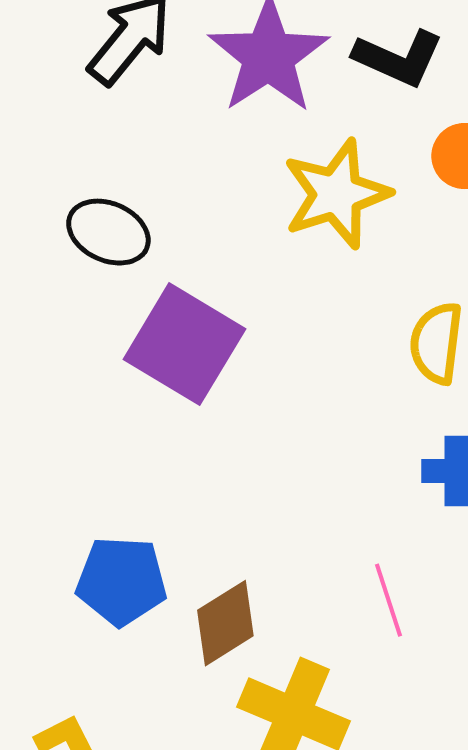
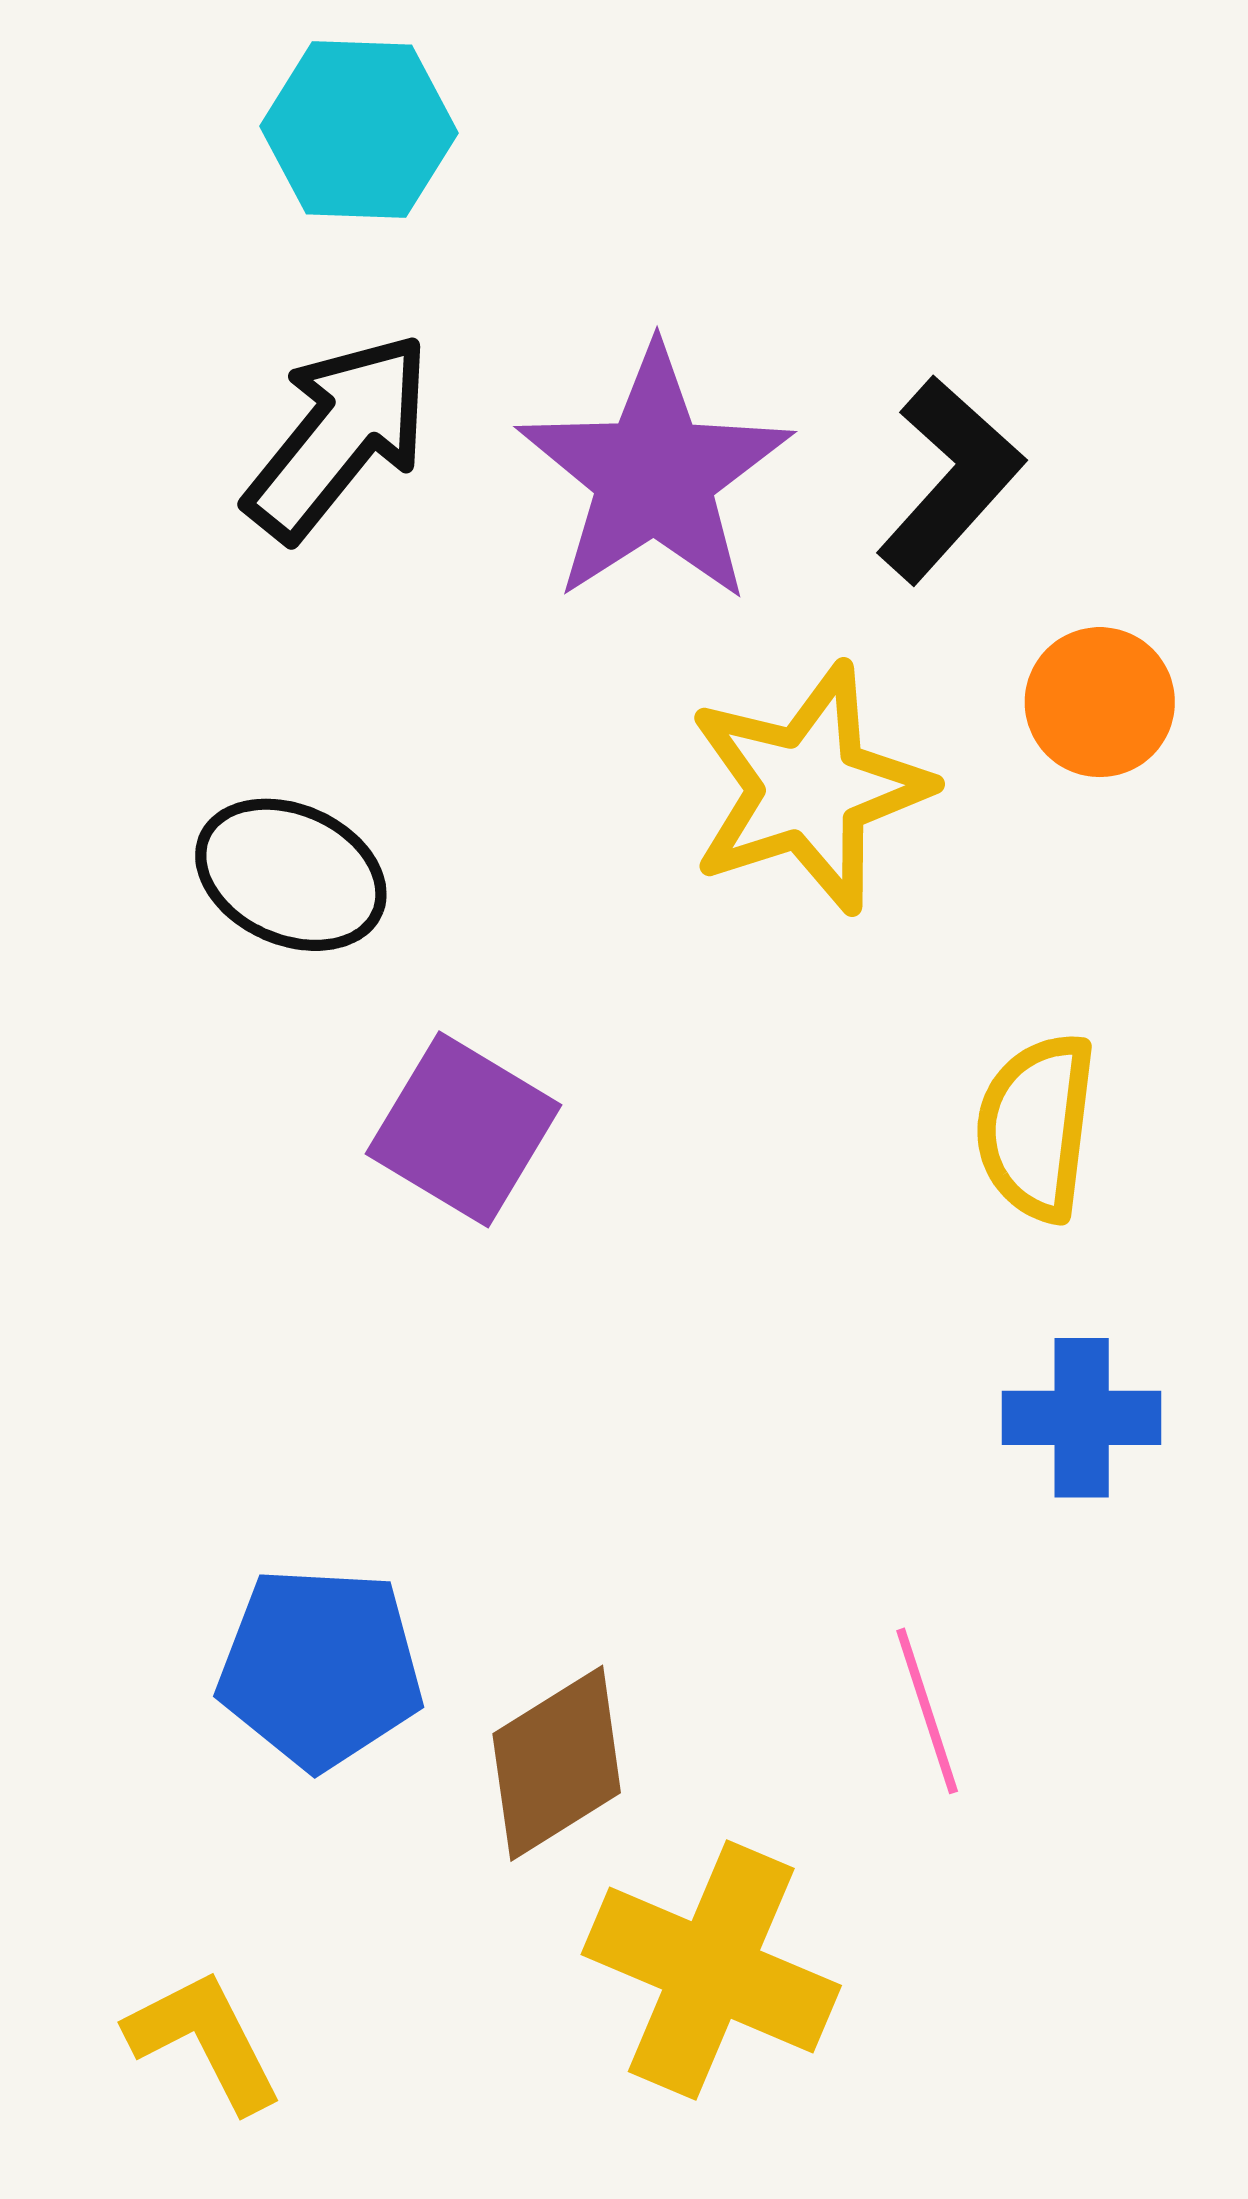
black L-shape: (398, 58) -> (950, 479), turned -72
purple square: (184, 344) -> (464, 1129), size x0.7

